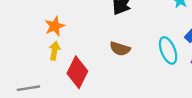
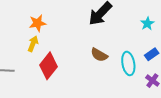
brown semicircle: (120, 49) -> (99, 55), moved

